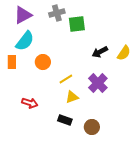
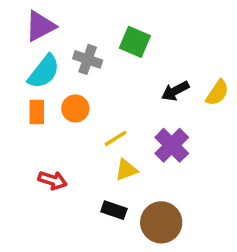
gray cross: (57, 13) -> (88, 59), moved, turned 35
green square: (77, 24) -> (135, 42), turned 30
orange rectangle: (12, 62) -> (37, 112), moved
brown circle: (92, 127) -> (161, 222), size x1.5

